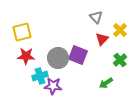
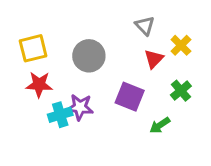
purple square: (78, 55) -> (130, 97), moved
gray circle: (58, 58) -> (89, 56), moved
purple star: (53, 86) -> (80, 107), moved

